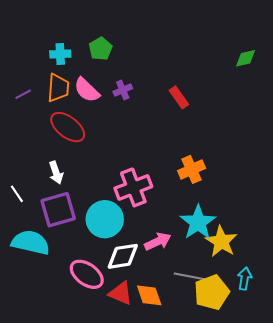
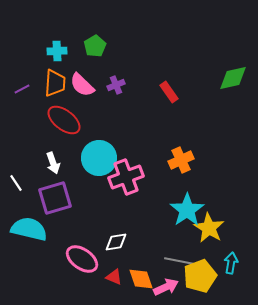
green diamond: (246, 58) -> (233, 78), moved, size x1.4
cyan circle: (105, 219) -> (99, 158), moved
pink arrow: (158, 241) -> (166, 287), moved
white diamond: (123, 256) -> (116, 242), size x0.7
red triangle: (121, 293) -> (114, 277), size x0.7

